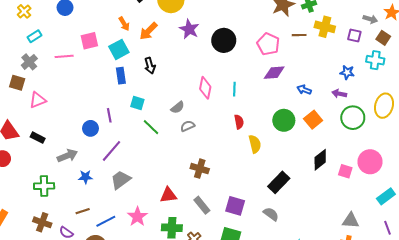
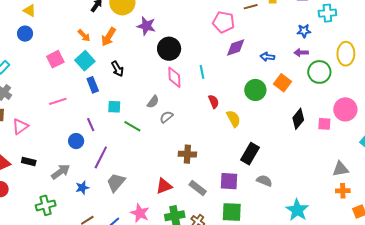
black circle: (224, 40) -> (169, 49), moved
pink line: (64, 56) -> (58, 101), moved
black rectangle: (279, 182) -> (250, 154), moved

